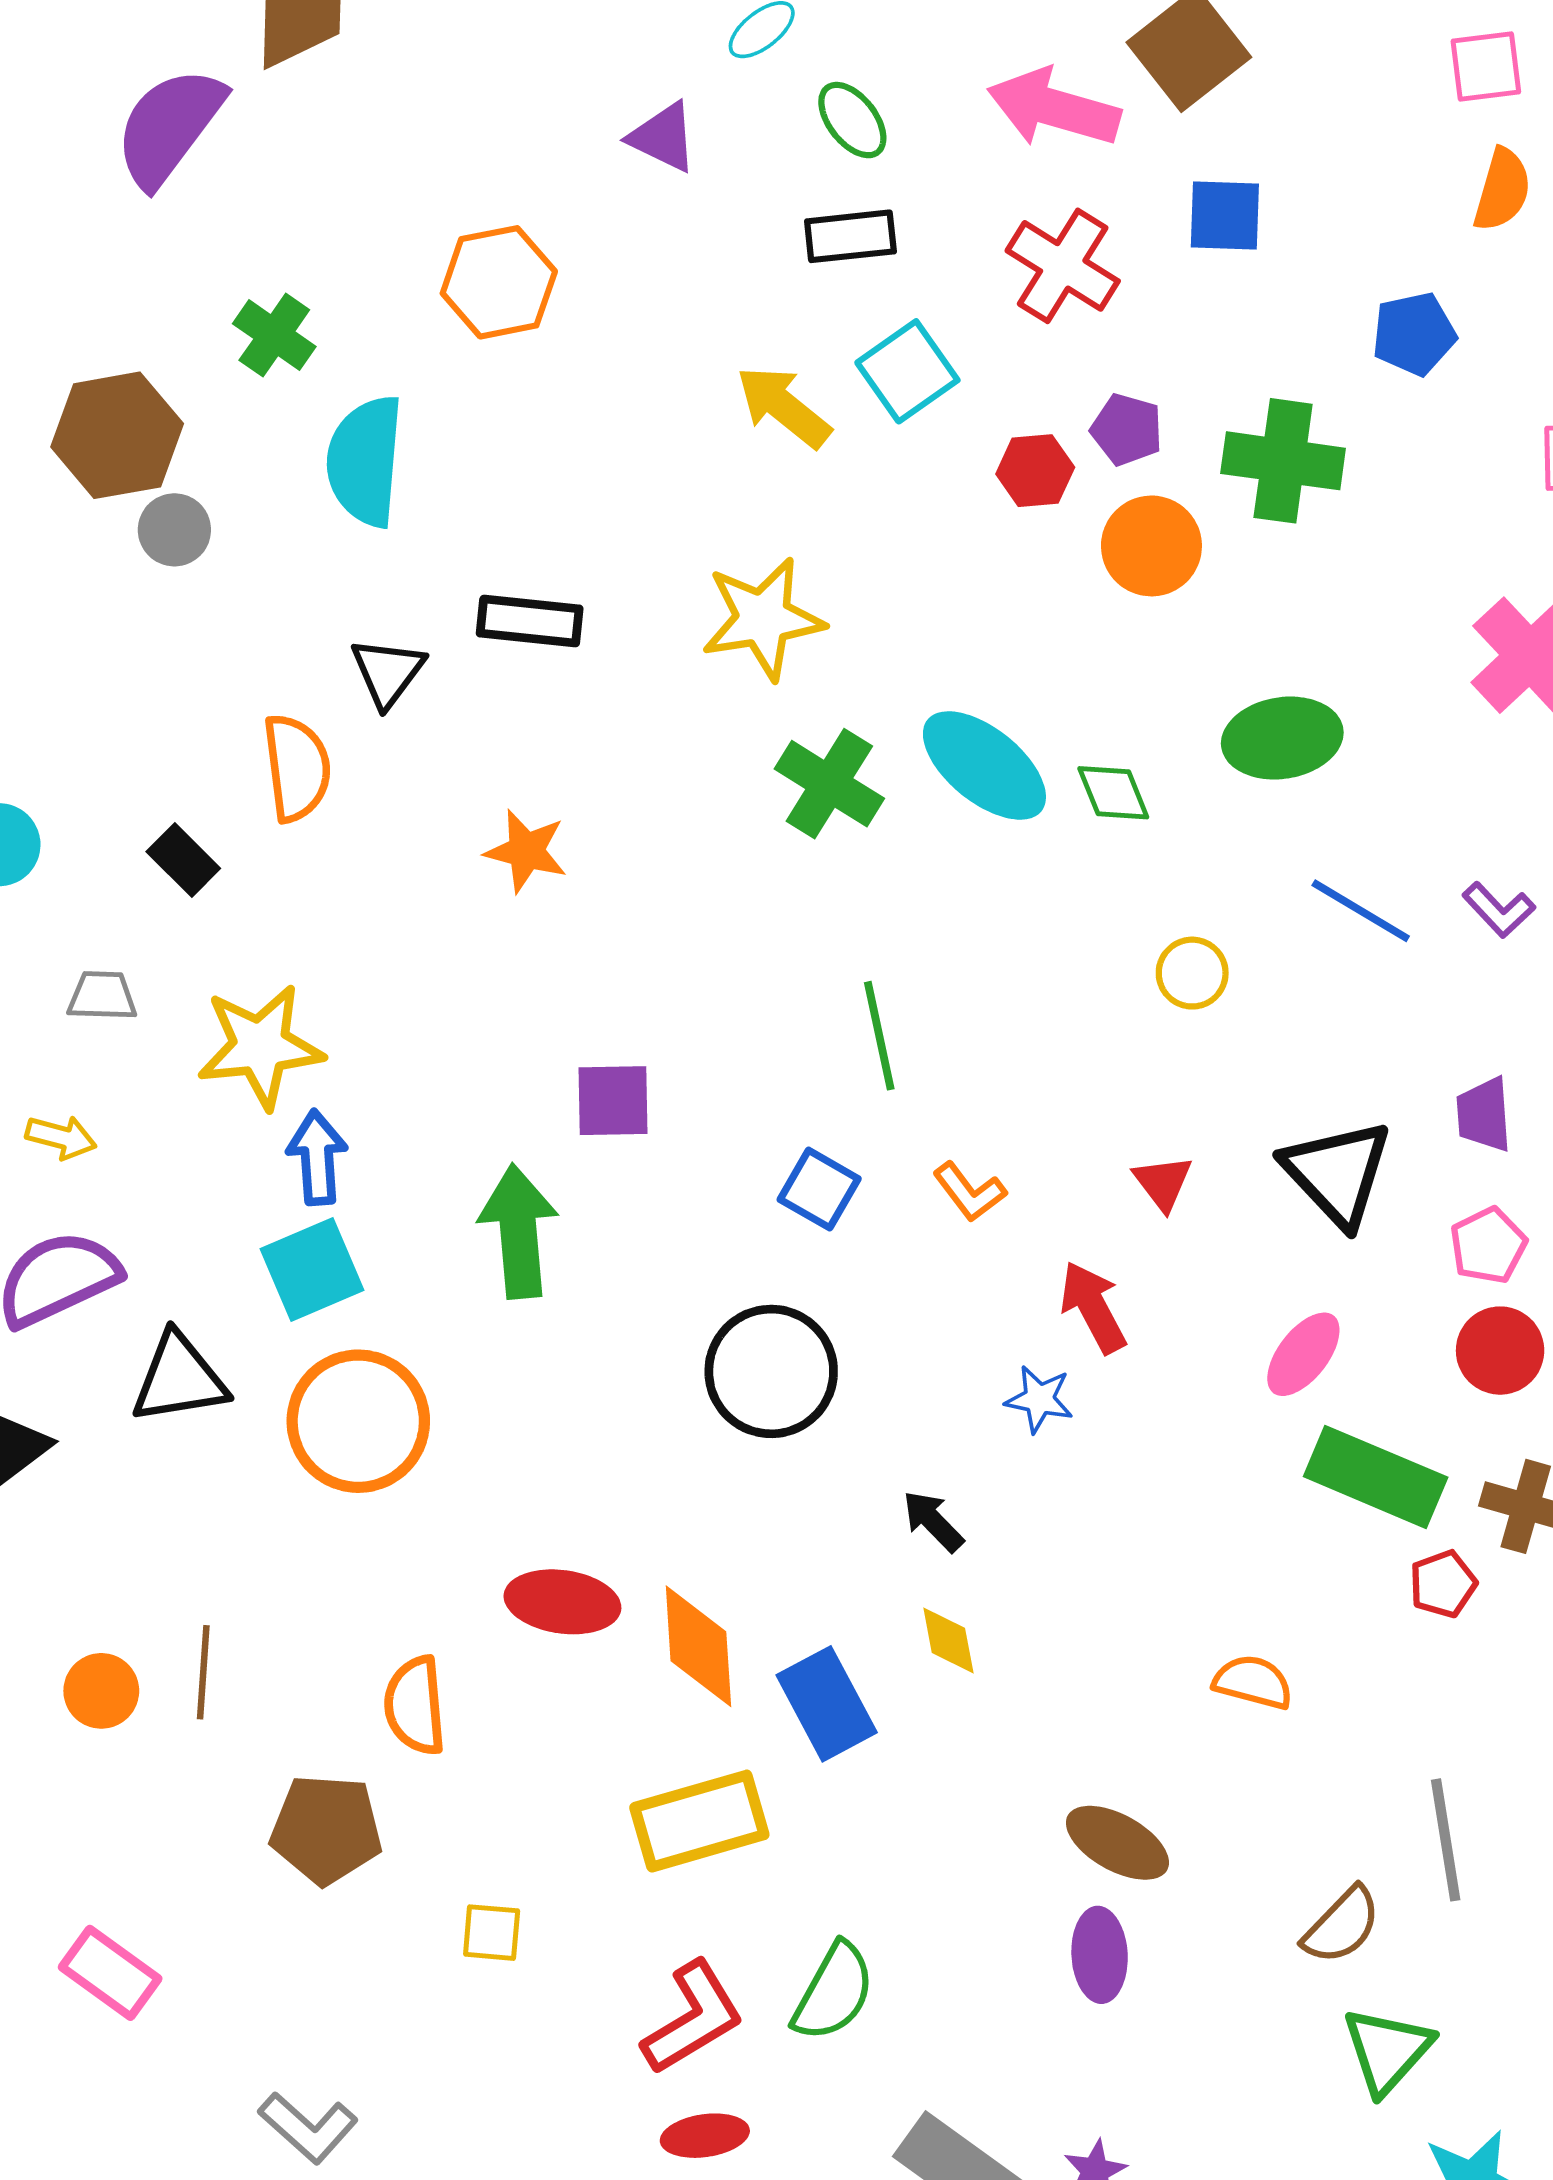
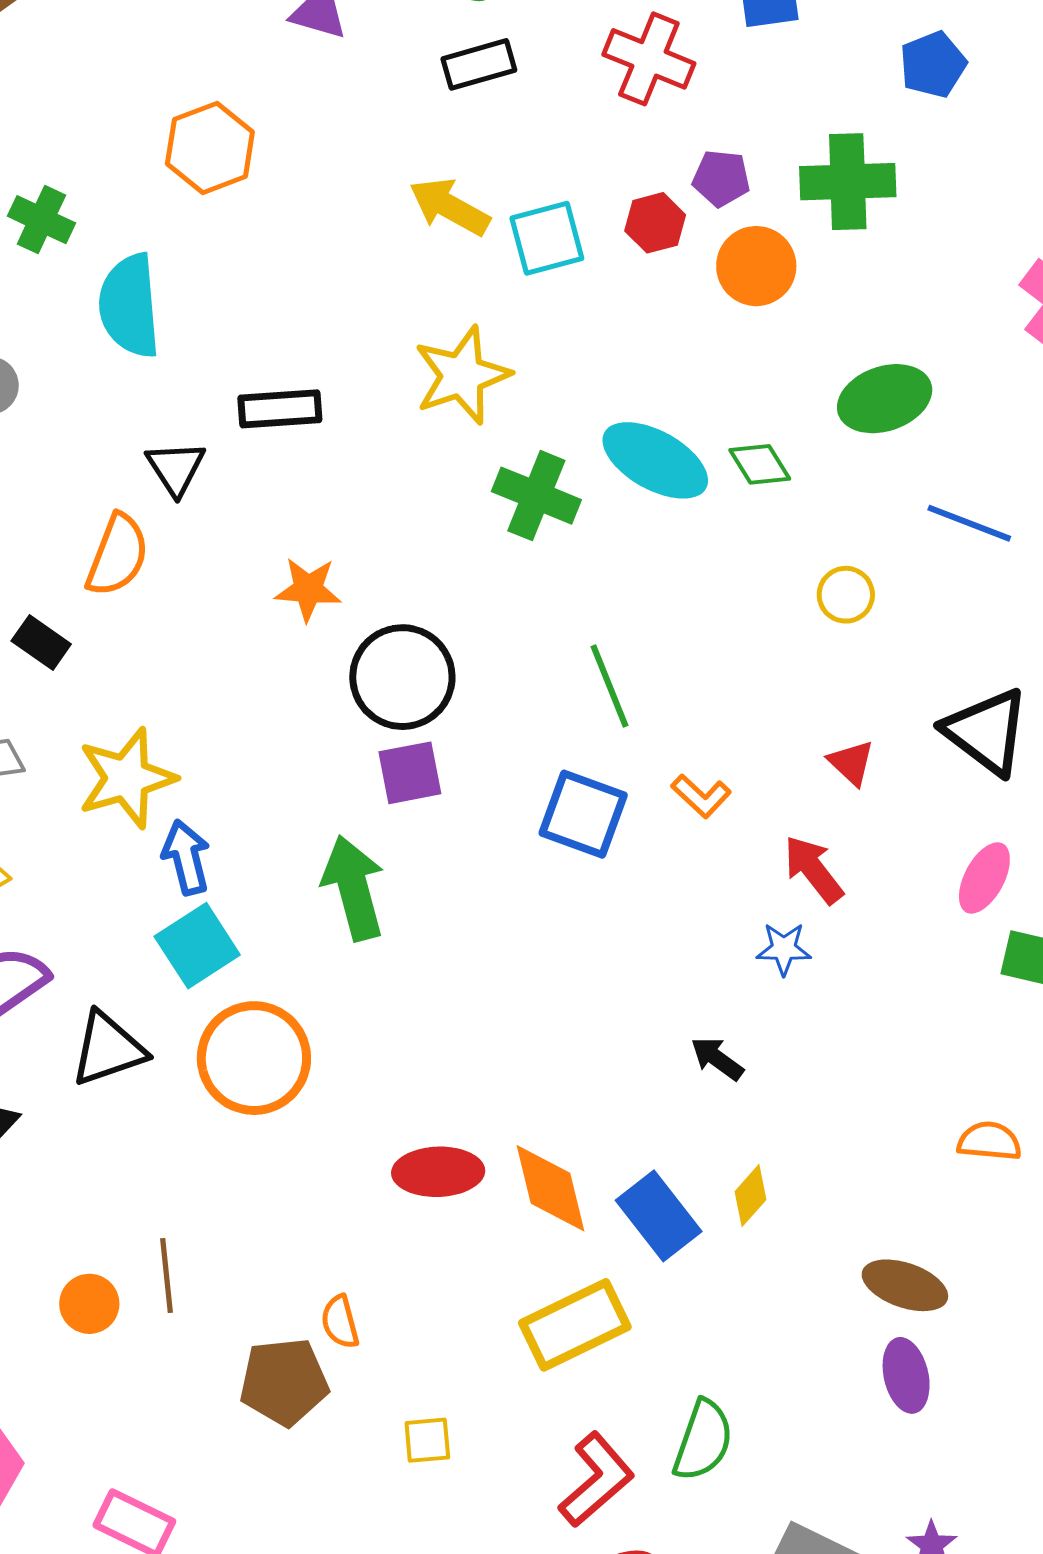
cyan square: (907, 371) -> (547, 238), moved, turned 30
orange semicircle: (297, 768) -> (117, 555), turned 38
blue square: (819, 1189) -> (583, 814), size x1.4
black circle: (771, 1371) -> (402, 677), moved
yellow diamond: (948, 1640) -> (750, 1196), moved, turned 62
orange semicircle: (415, 1706) -> (340, 1322), moved, size x0.7

